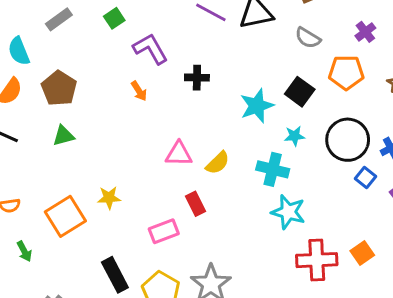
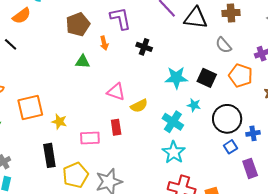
brown pentagon: (59, 88) -> (78, 24), moved
black square: (300, 92) -> (207, 78), turned -30
green triangle: (63, 136) -> (83, 62), moved
yellow star: (109, 198) -> (59, 122), moved

